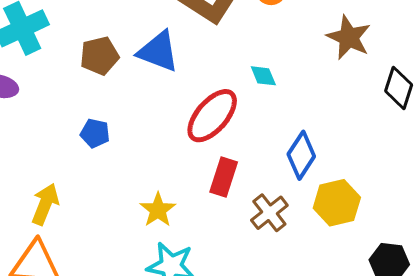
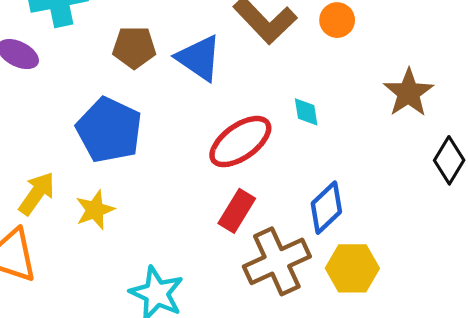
blue pentagon: (95, 133) -> (109, 130), size x2.0
yellow star: (158, 210) -> (95, 210), moved
brown cross: (269, 213) -> (277, 261), size x1.5

